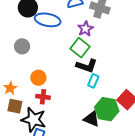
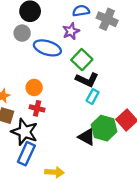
blue ellipse: (48, 20) -> (47, 48), moved
purple star: (85, 29) -> (71, 31), moved
gray circle: (22, 46) -> (22, 33), moved

